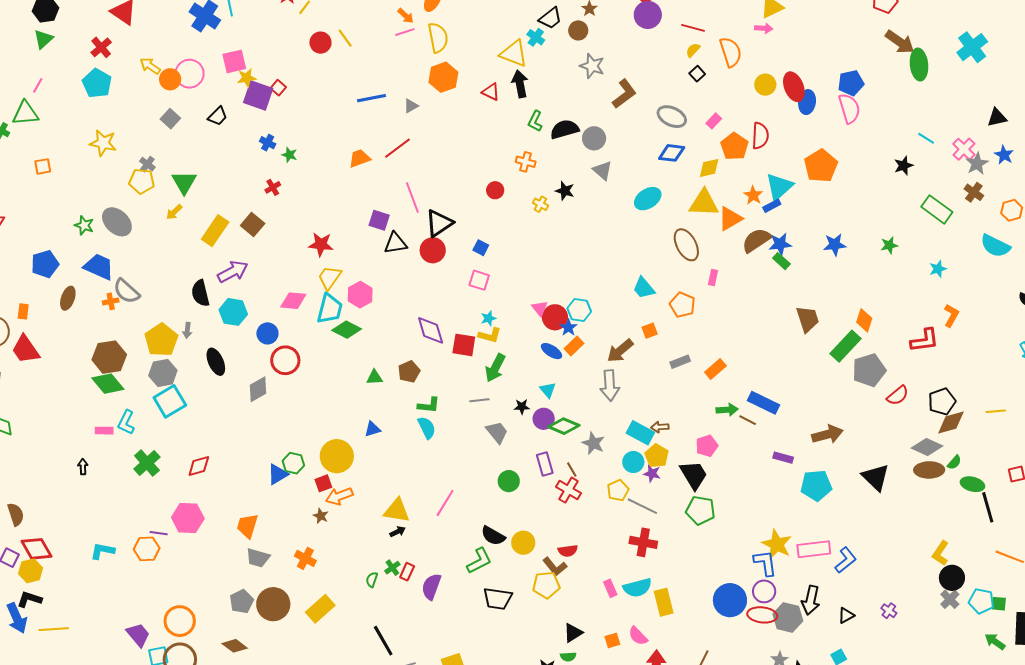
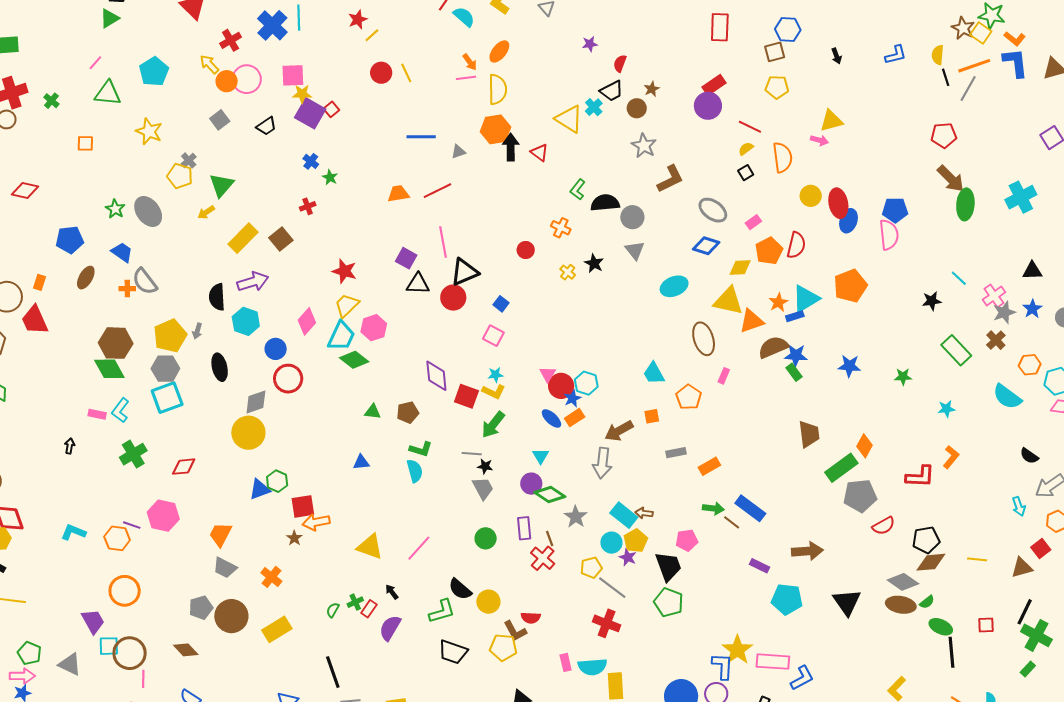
red cross: (101, 47) -> (231, 40), moved
black arrow: (520, 84) -> (511, 147), moved
green triangle: (25, 113) -> (108, 93), moved
blue trapezoid: (99, 267) -> (122, 252), size x0.7
pink diamond: (293, 301) -> (307, 321), turned -64
black star: (522, 407) -> (485, 466), moved
yellow circle: (337, 456) -> (248, 433), moved
red square: (323, 483) -> (303, 506), size x1.4
black arrow: (398, 532) -> (392, 592), moved, turned -112
orange circle: (180, 621) -> (125, 591), moved

